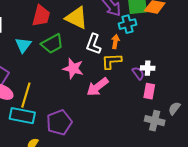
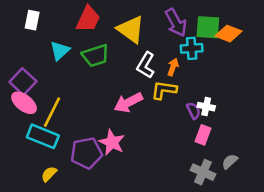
pink star: (73, 69) -> (112, 142), moved
pink arrow: (97, 87) -> (128, 102), moved

